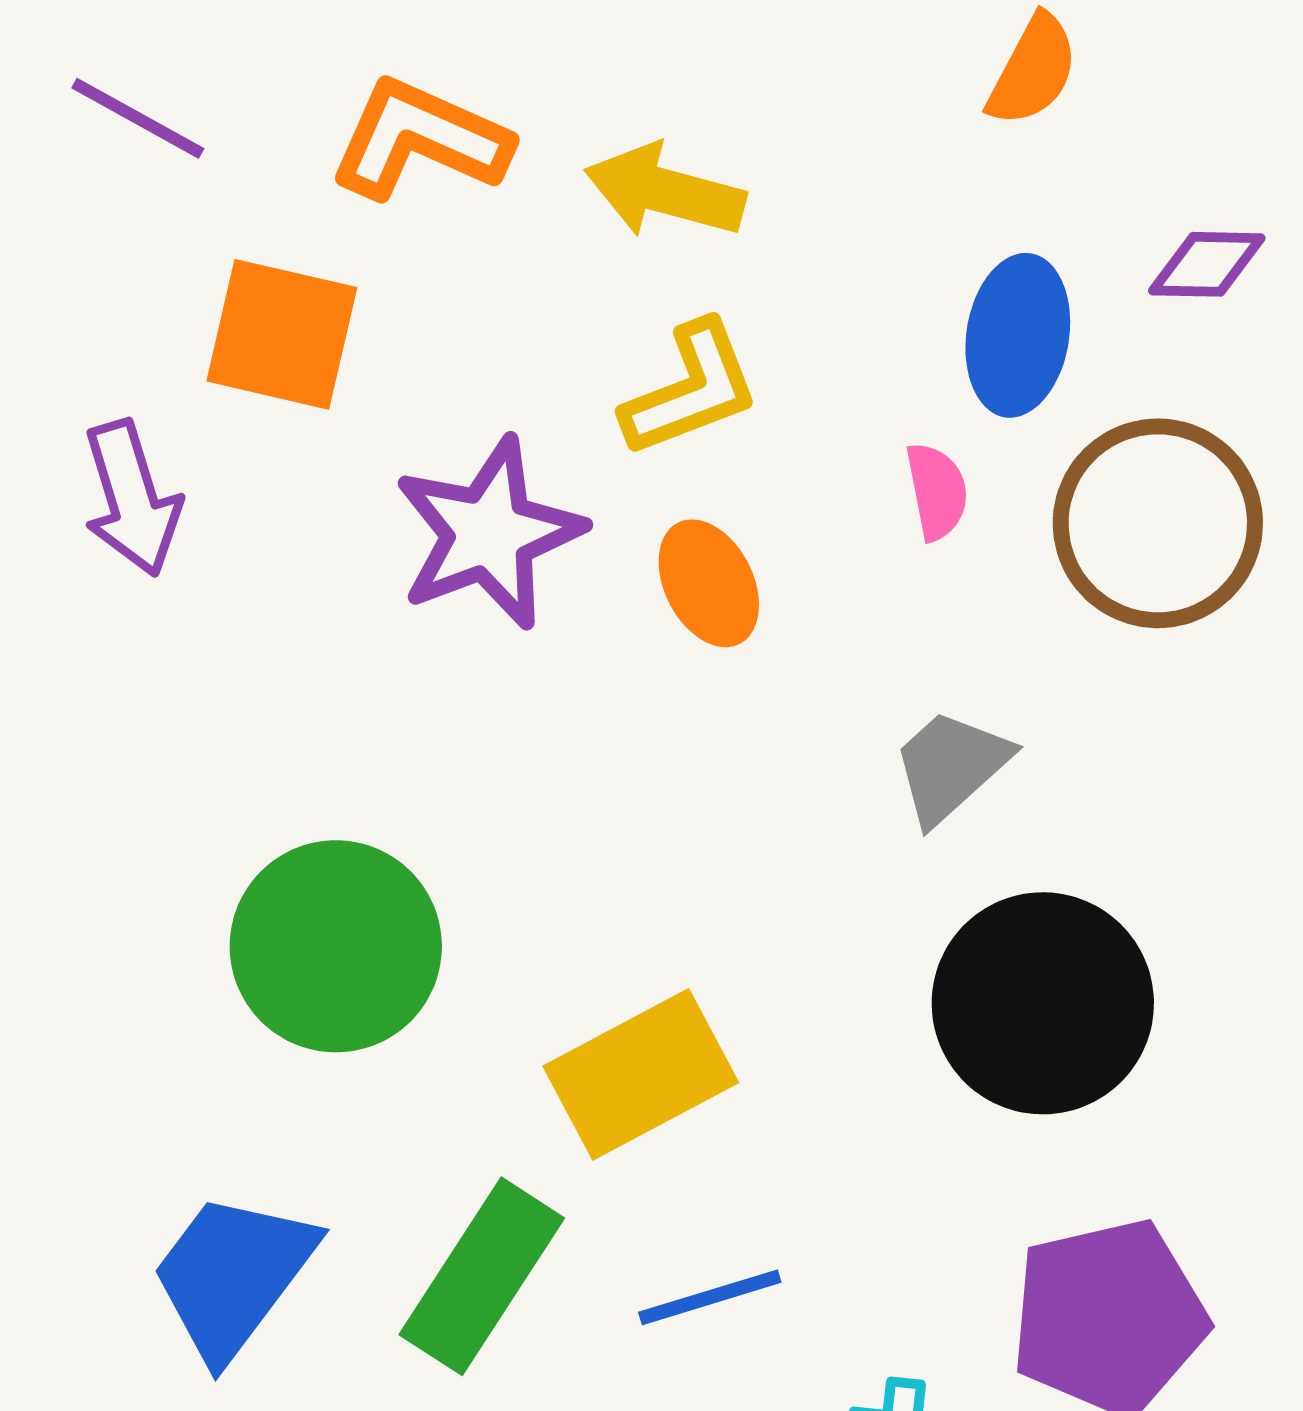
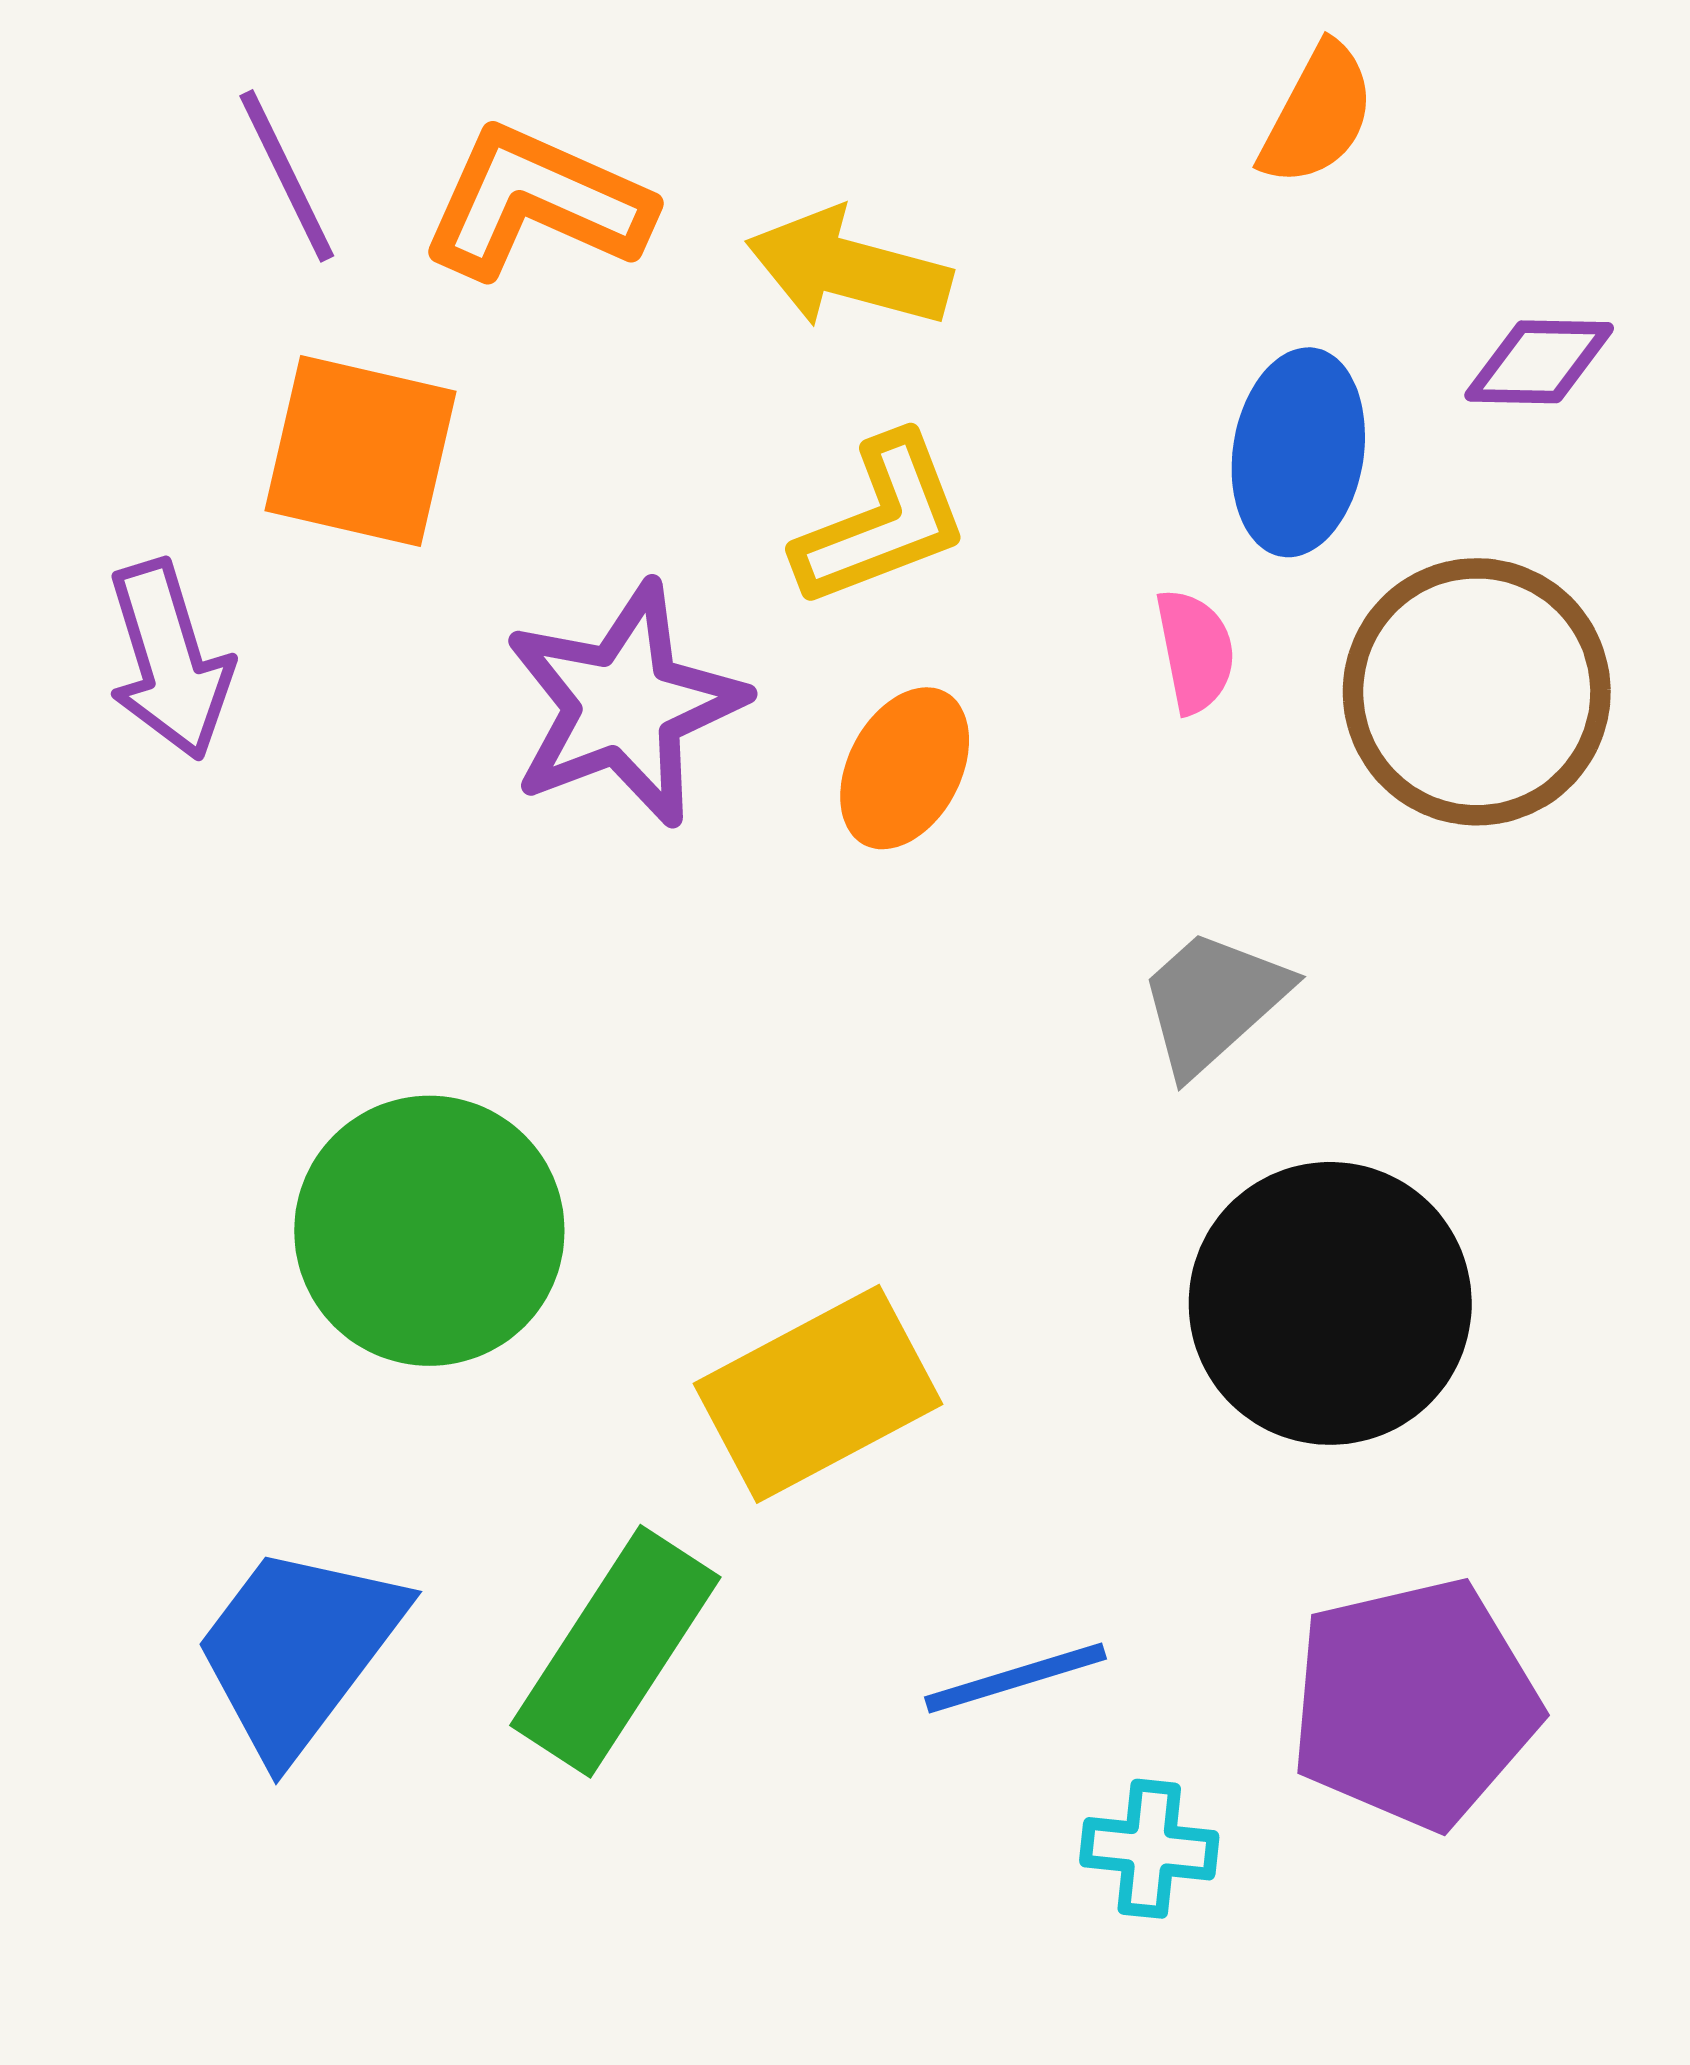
purple line: (138, 118) -> (287, 176), moved, turned 35
orange ellipse: (709, 583) -> (905, 768), turned 55
blue line: (710, 1297) -> (1015, 1678), moved

